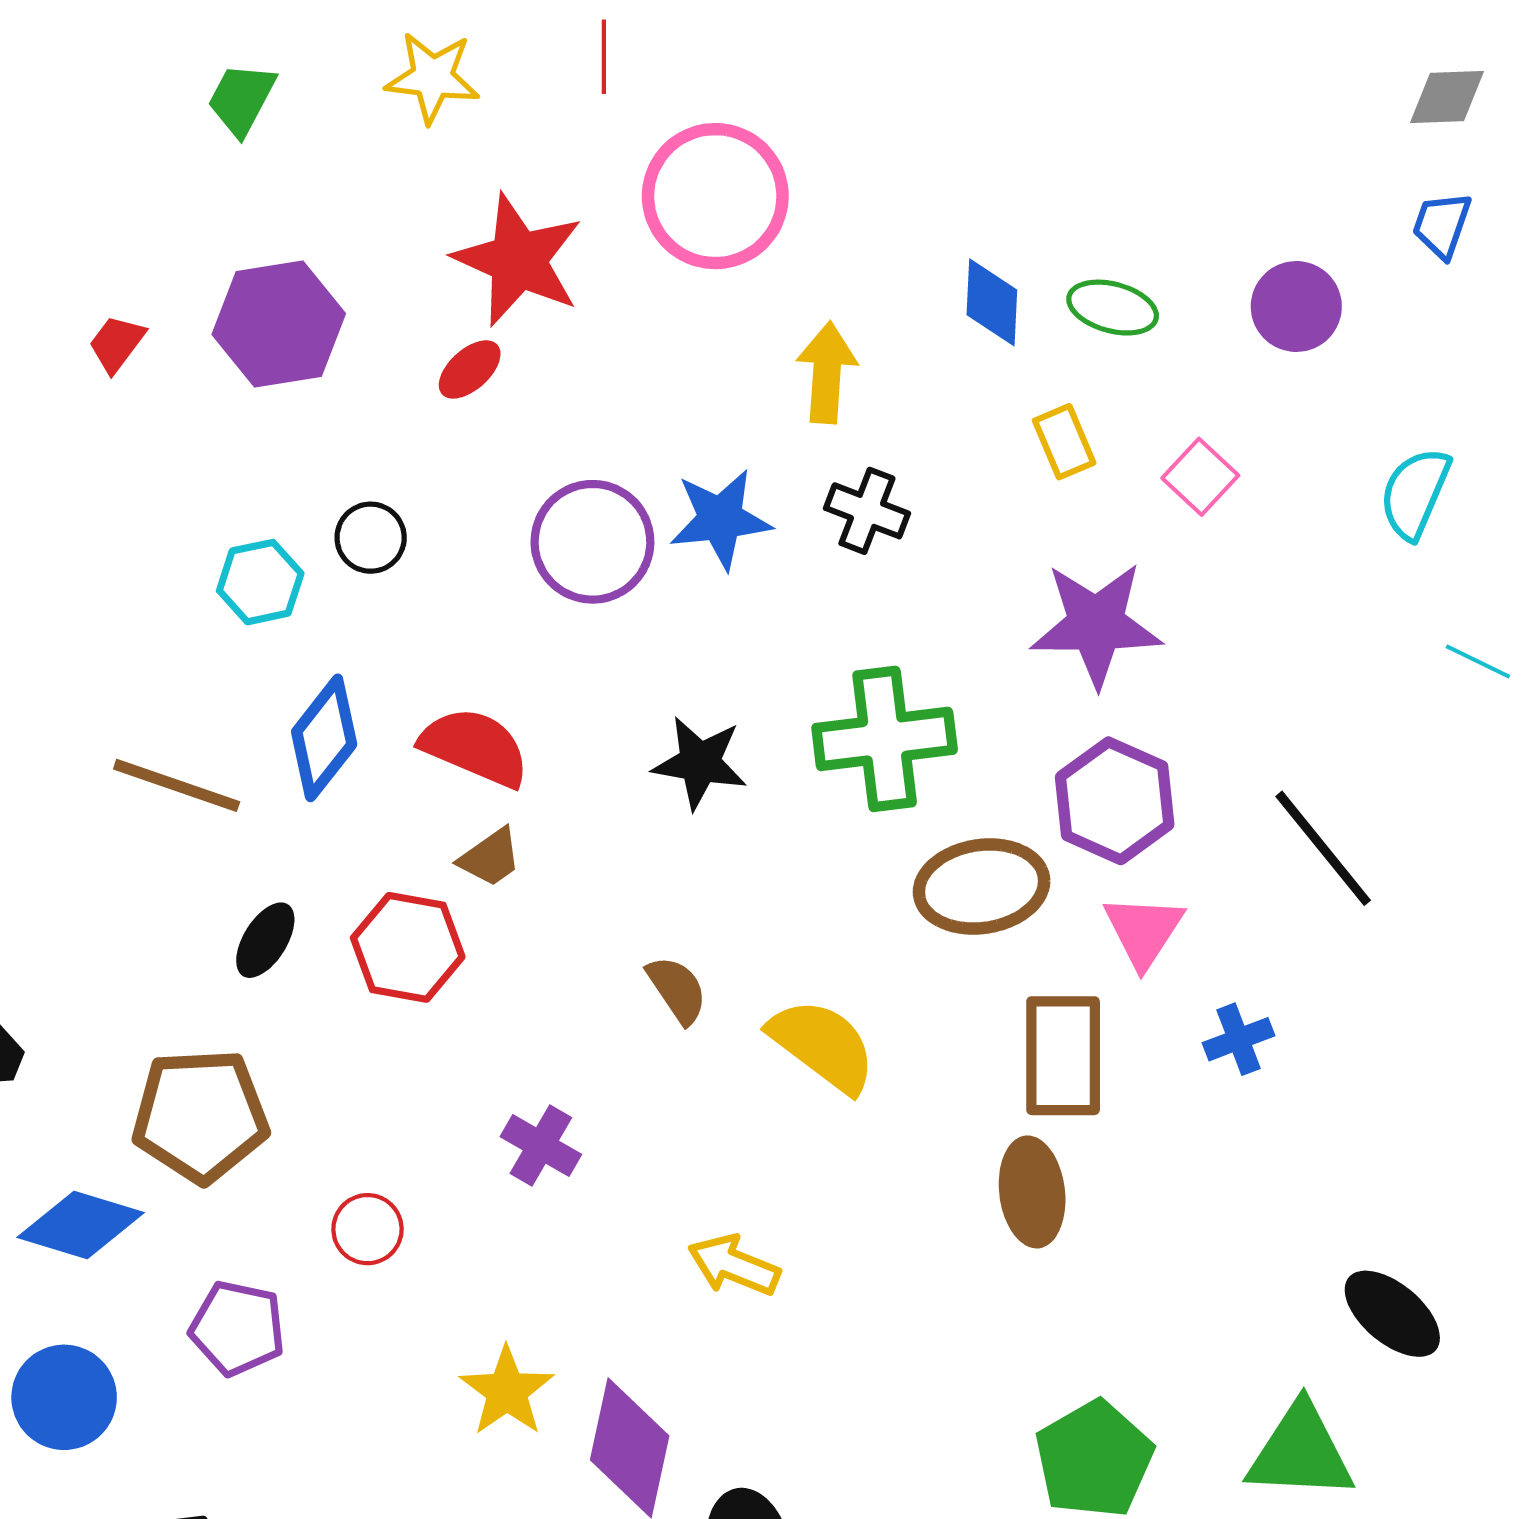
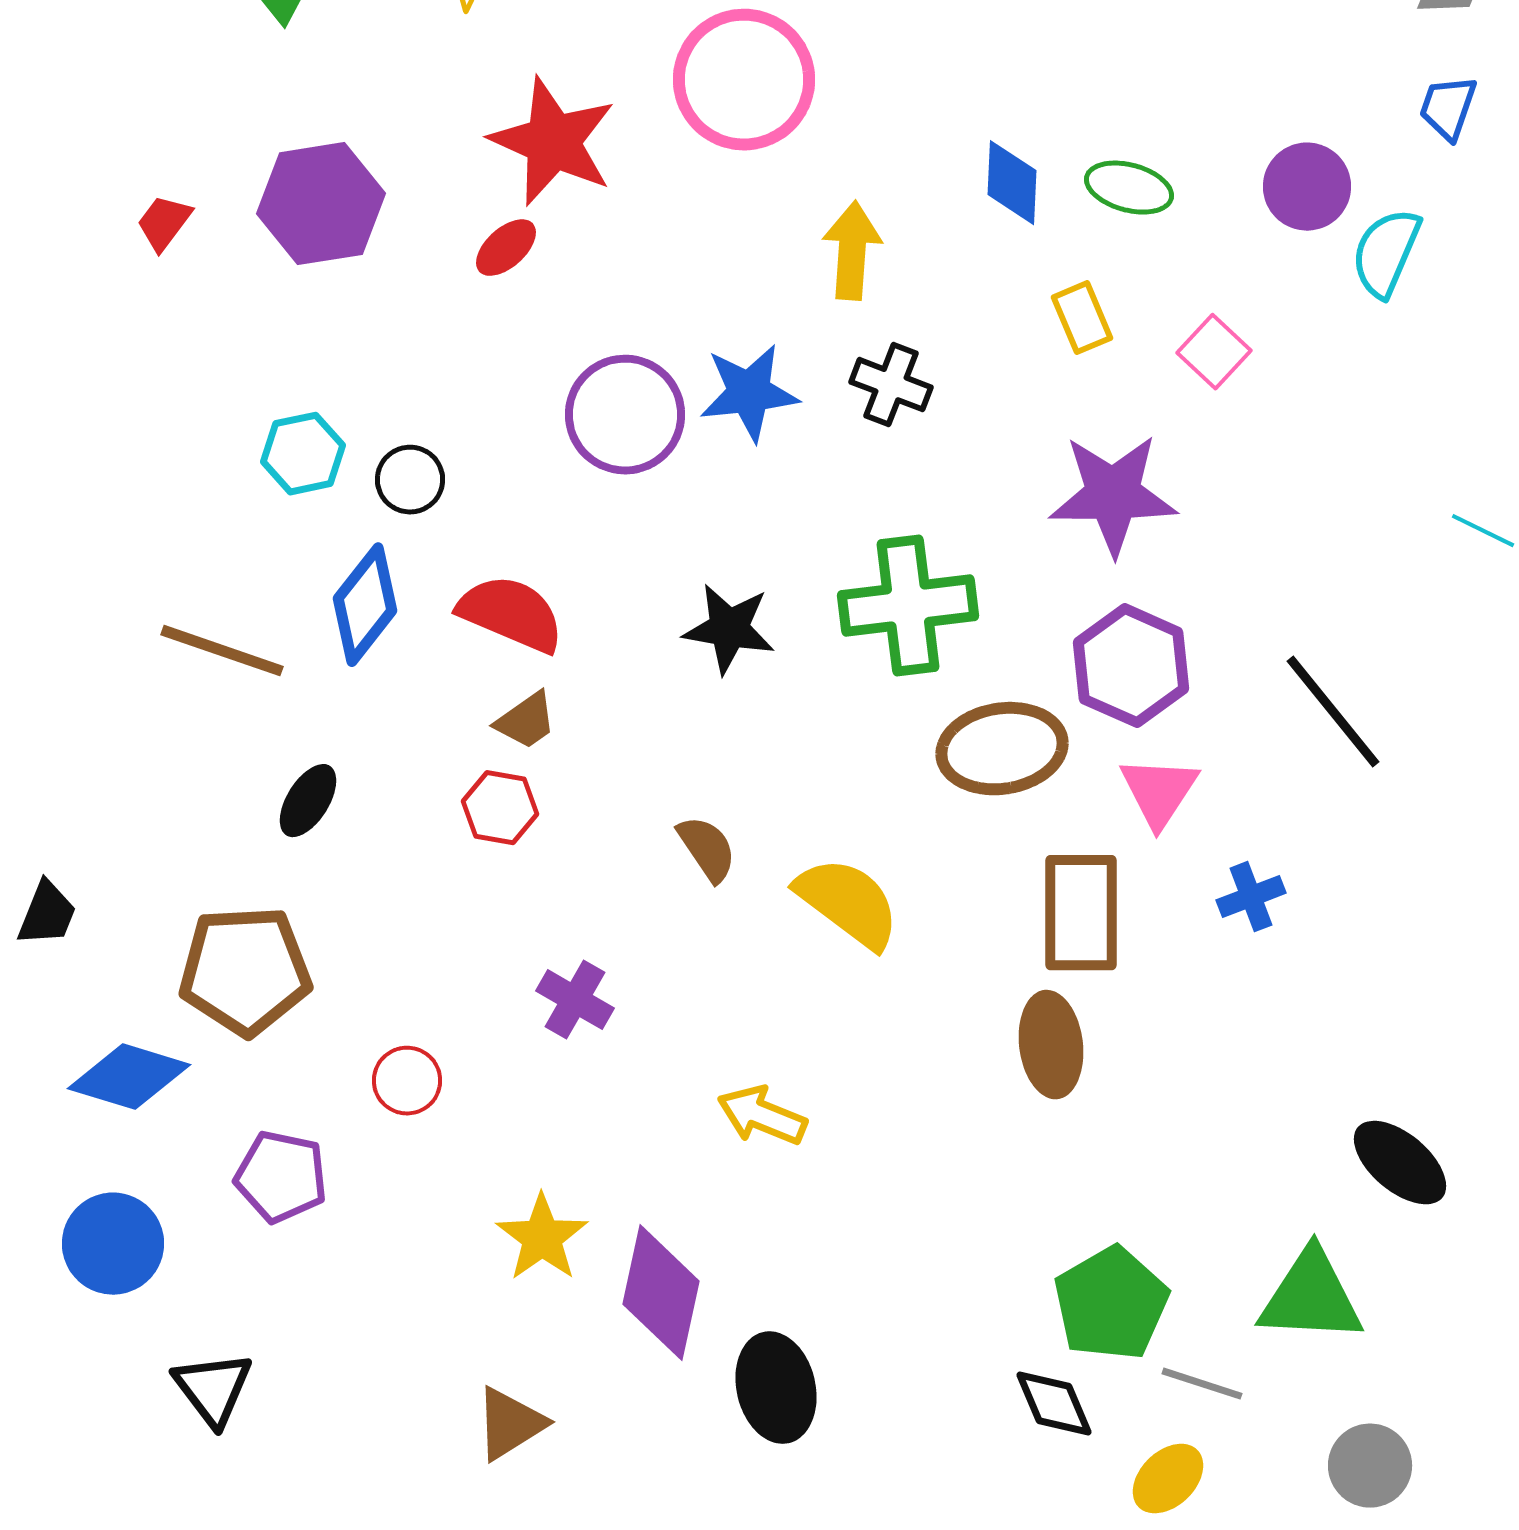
cyan semicircle: (1415, 493) -> (1386, 253), moved
black circle: (371, 538) -> (410, 480), moved
red hexagon: (408, 947) -> (500, 808), moved, size x0.7

